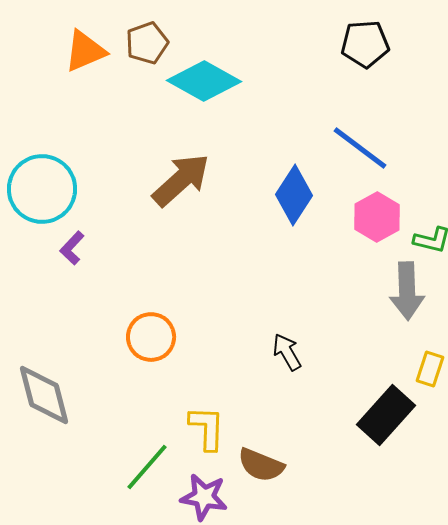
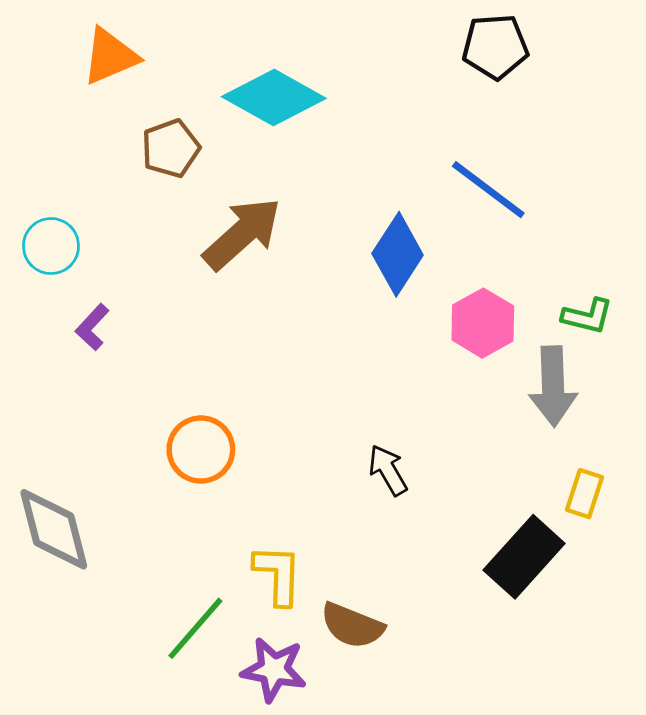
brown pentagon: (147, 43) -> (171, 148), moved
cyan circle: (42, 189) -> (51, 246), size x0.6
pink hexagon: (377, 217) -> (483, 323), moved

